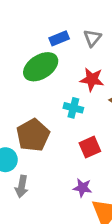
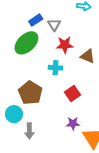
gray triangle: (92, 38) -> (54, 25), moved

